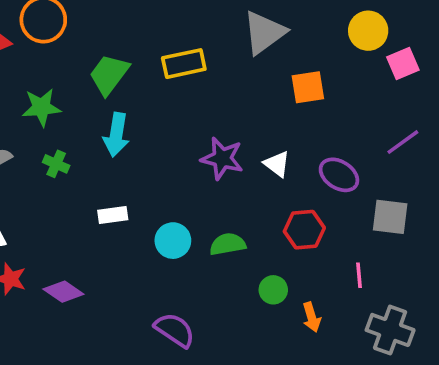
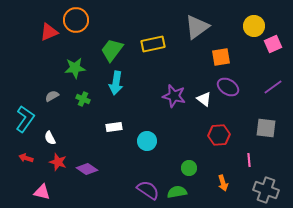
purple ellipse: (339, 175) -> (228, 87), moved
green semicircle: (228, 244) -> (177, 192), moved
green circle: (273, 290) -> (189, 168), moved

